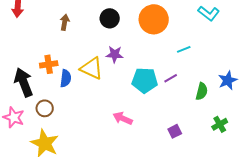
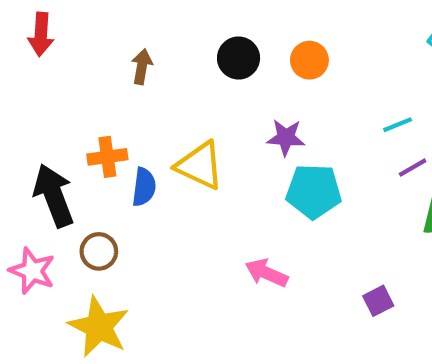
orange circle: (154, 19) -> (309, 60), moved, size x0.6
purple star: (115, 54) -> (286, 138), moved
purple line: (171, 78) -> (413, 168), moved

